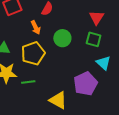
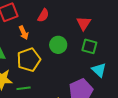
red triangle: (97, 18) -> (84, 23), moved
orange arrow: (36, 27) -> (24, 33), moved

